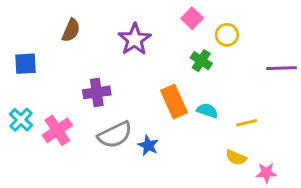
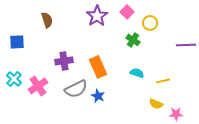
brown semicircle: (71, 30) -> (47, 20), turned -42
purple star: (135, 39) -> (97, 16), moved
orange rectangle: (174, 101) -> (98, 67), moved

